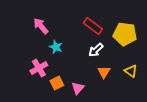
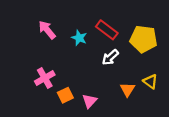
cyan star: (56, 47) -> (79, 38), moved
orange triangle: (104, 72) -> (127, 89), moved

